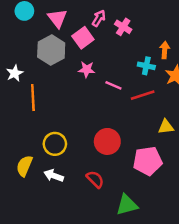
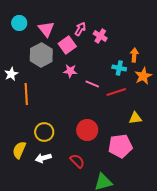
white arrow: (54, 176) -> (43, 158), turned -35

